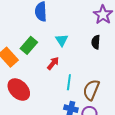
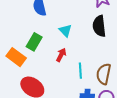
black semicircle: (96, 42) -> (99, 26), size x1.5

